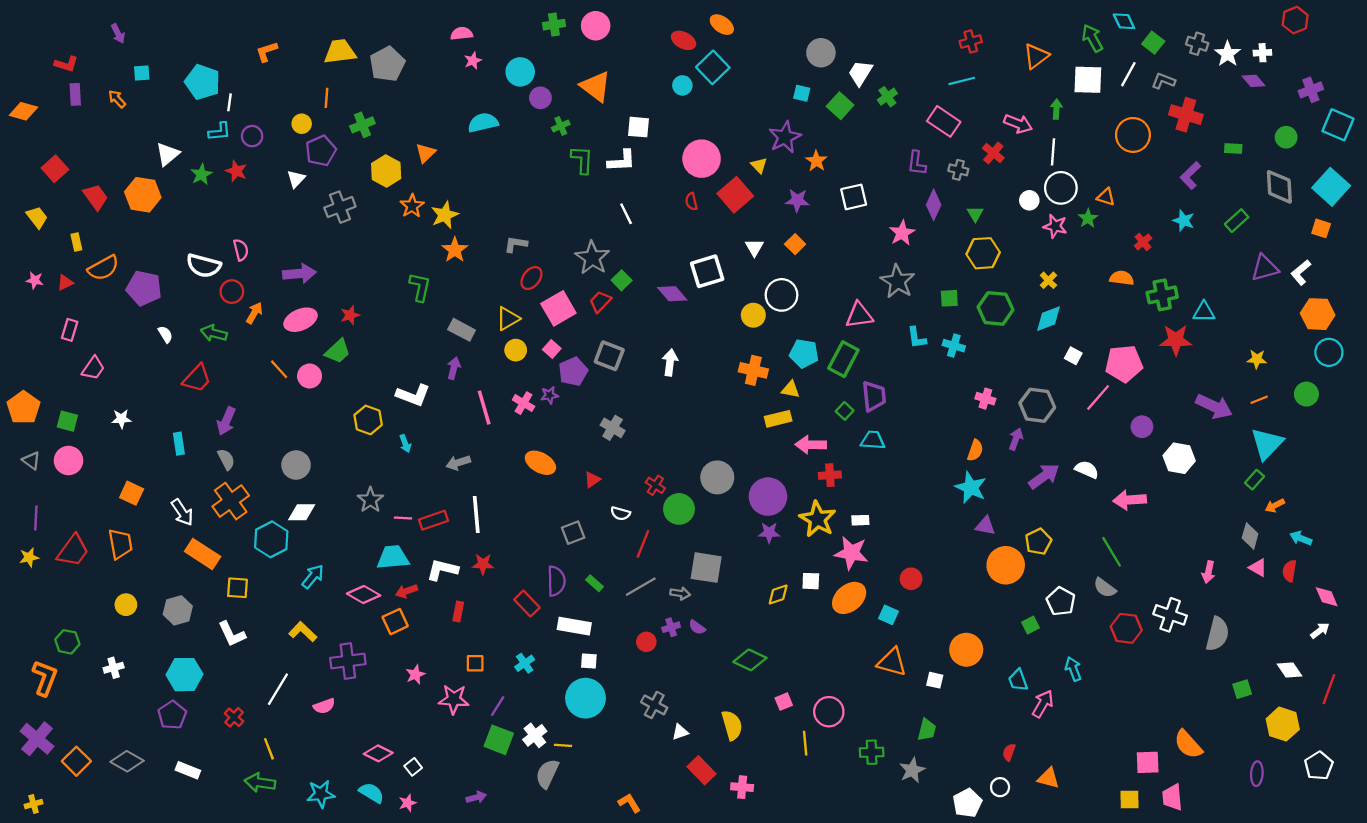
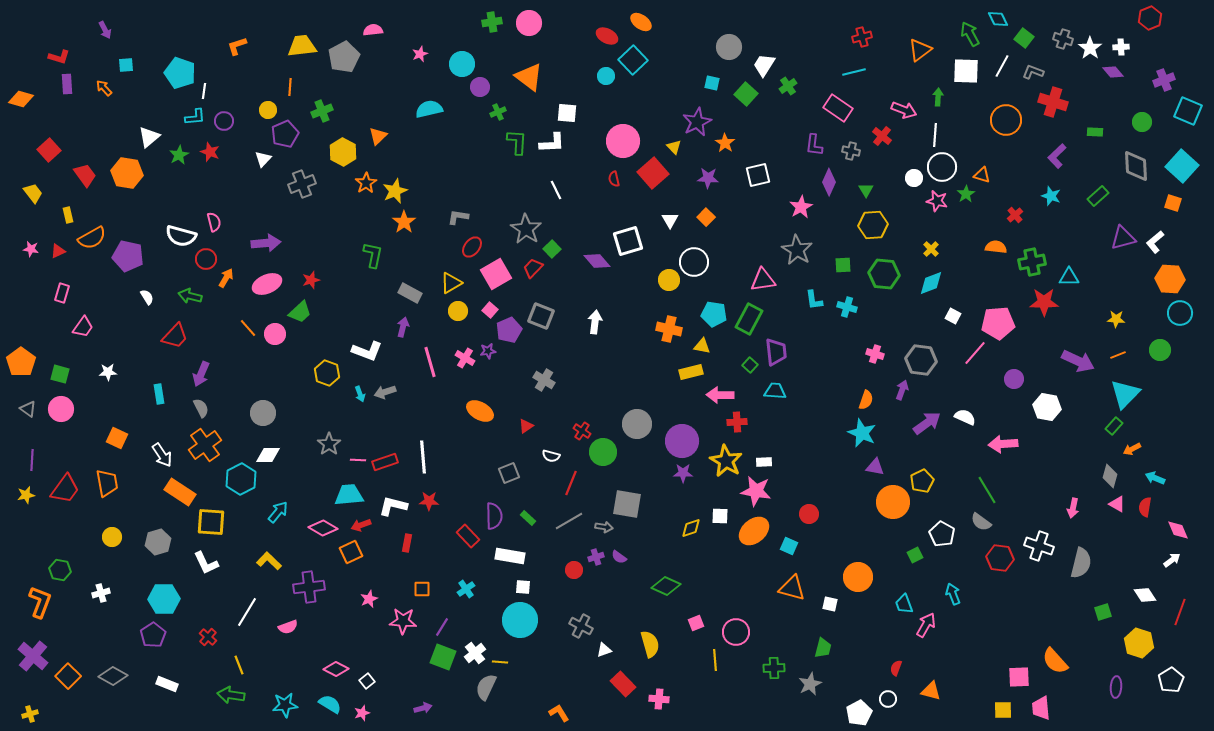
pink semicircle: (462, 34) -> (373, 30), moved
gray arrow: (458, 463) -> (385, 392), moved
yellow square: (237, 588) -> (211, 522), size x1.4

